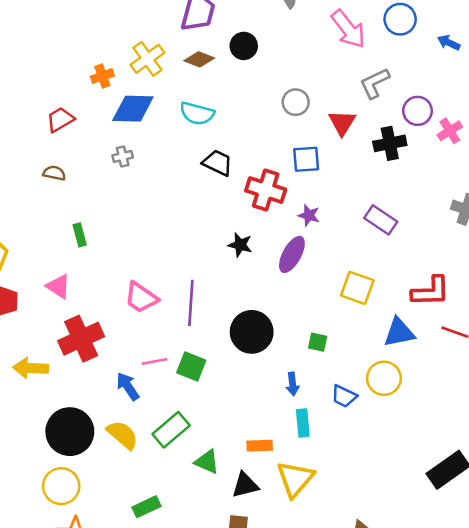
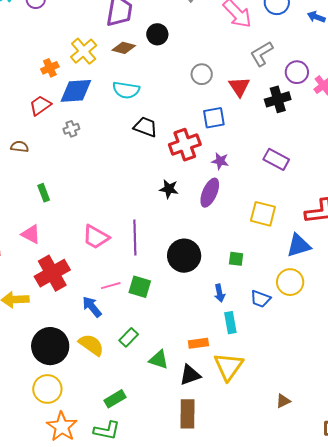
red trapezoid: (60, 120) -> (40, 105), moved
red cross: (266, 190) -> (185, 145), turned -32
green rectangle: (171, 430) -> (129, 337), size x0.7

